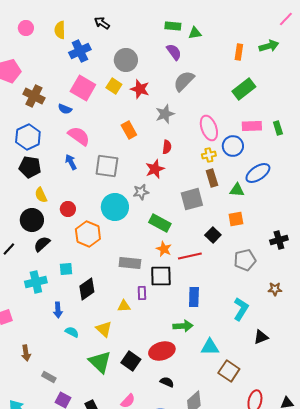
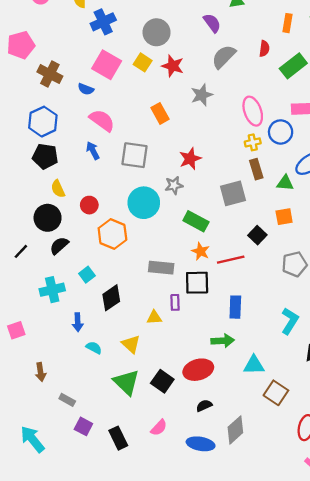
red semicircle: (167, 147) -> (264, 49), moved
cyan square: (66, 269) -> (87, 275), turned -32
black semicircle: (167, 382) -> (204, 406), turned -48

